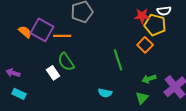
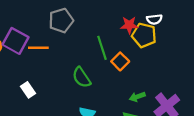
orange square: (145, 45) -> (120, 61), moved
green line: (118, 60) -> (102, 48), moved
green semicircle: (66, 62) -> (82, 77), moved

